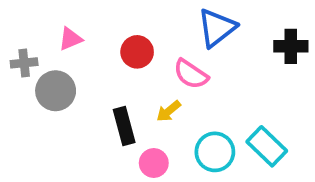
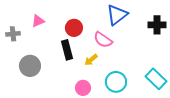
gray circle: (56, 91) -> (30, 66), moved
black rectangle: (124, 126) -> (67, 50), moved
cyan rectangle: (267, 146) -> (156, 79), moved

